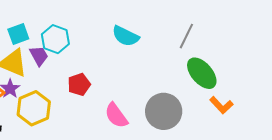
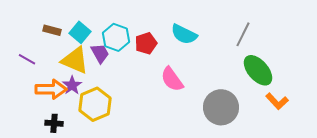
cyan square: (18, 34) -> (80, 32), turned -30
red pentagon: (79, 85) -> (146, 43), moved
pink semicircle: (116, 115) -> (172, 79), moved

